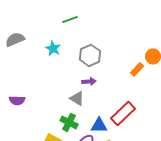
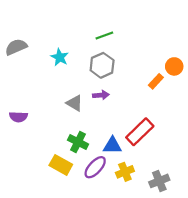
green line: (70, 19) -> (104, 36), moved
gray triangle: (77, 98) -> (75, 103), moved

